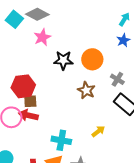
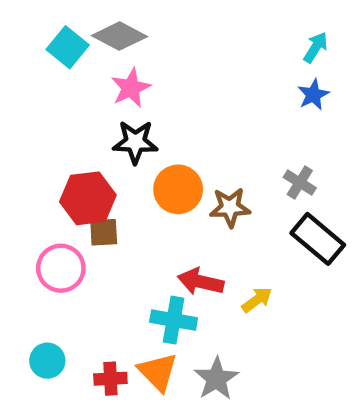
orange circle: (92, 59) -> (178, 189), moved
black star: (63, 60) -> (135, 142), moved
brown star: (86, 90) -> (230, 207), turned -30
red arrow: (28, 115) -> (201, 282), moved

